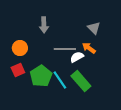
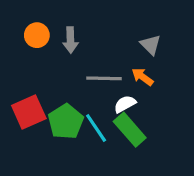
orange circle: (20, 48) -> (37, 35), moved
white semicircle: (77, 57) -> (125, 104), moved
red square: (18, 70) -> (29, 112), size x1.5

